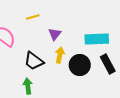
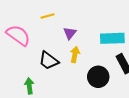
black circle: (80, 65) -> (98, 77), moved
green arrow: (28, 86) -> (29, 86), moved

